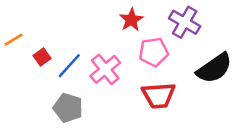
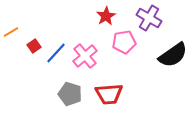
red trapezoid: (159, 95) -> (109, 94), moved
gray pentagon: (68, 108) -> (70, 94), moved

